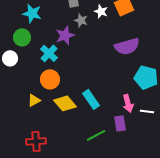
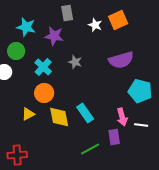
gray star: (81, 20) -> (75, 62), moved
purple star: (65, 35) -> (54, 36), moved, turned 30
yellow diamond: (65, 103) -> (59, 117), turned 30
red cross: (36, 141) -> (17, 155), moved

